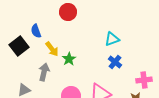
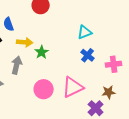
yellow arrow: (52, 49) -> (25, 42), turned -49
pink cross: (144, 80) -> (114, 64), moved

